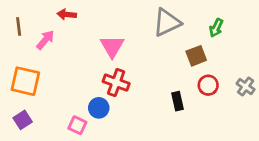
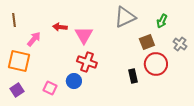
red arrow: (67, 14) -> (60, 27), moved
pink arrow: (45, 40) -> (34, 39), moved
red circle: (208, 85) -> (156, 64), size x1.5
gray cross: (246, 87) -> (180, 44), moved
pink square: (77, 125) -> (50, 88), moved

